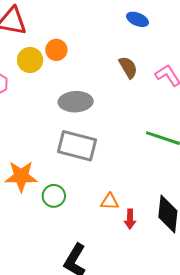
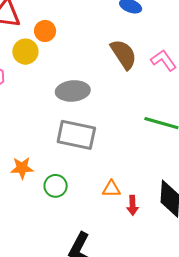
orange circle: (56, 50) -> (45, 31), moved
brown semicircle: (128, 67) -> (124, 54), size x1.4
orange star: (21, 176) -> (22, 168), size x0.7

